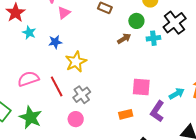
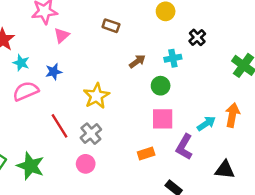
green circle: (136, 21) -> (161, 86), moved
black cross: (175, 23) -> (197, 37), size x0.6
yellow star: (76, 62) -> (96, 96), moved
pink semicircle: (28, 79) -> (26, 91), moved

